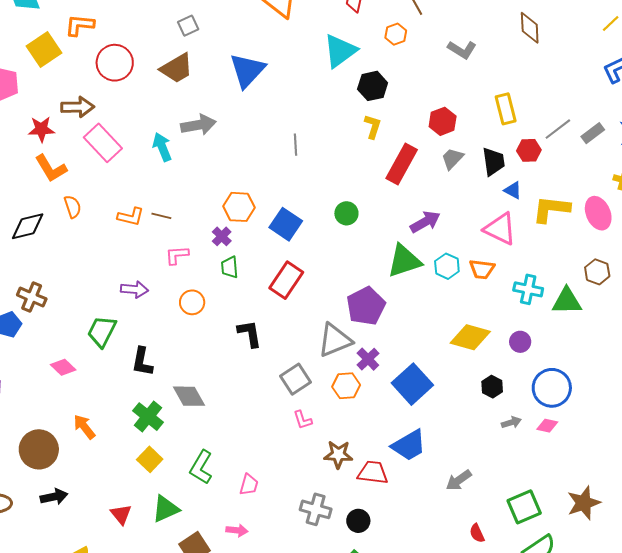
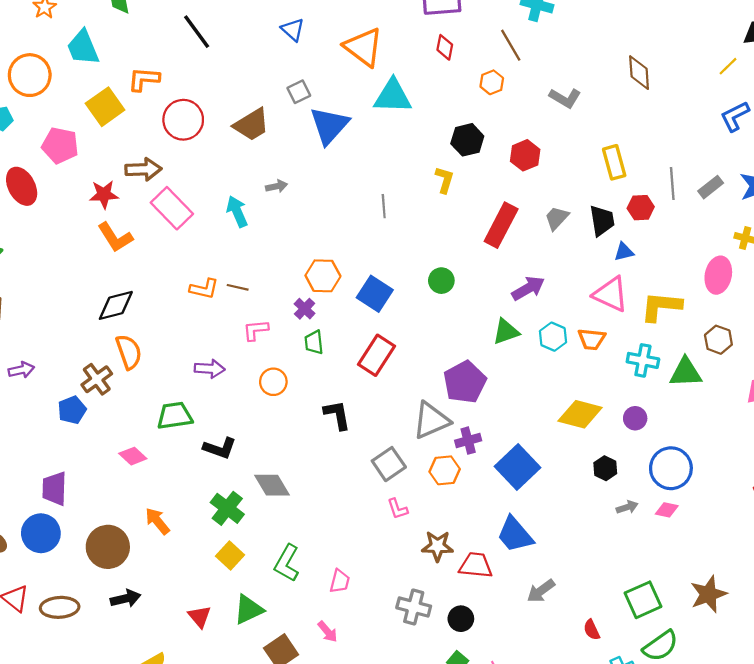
gray square: (188, 26) -> (299, 92), moved
cyan triangle: (340, 51) -> (393, 96), moved, turned 39
red hexagon: (443, 121) -> (525, 155), moved
gray arrow: (198, 125) -> (277, 186), size x0.6
yellow L-shape: (373, 127) -> (445, 180), moved
gray line: (558, 129) -> (672, 183), turned -56
blue triangle: (513, 190) -> (624, 252), turned -42
orange semicircle: (73, 207) -> (129, 352), moved, size x1.4
yellow L-shape: (551, 209) -> (661, 306), moved
pink ellipse: (598, 213) -> (718, 275), turned 36
black diamond: (28, 226) -> (116, 305), moved
green triangle: (404, 261) -> (506, 332), size x0.7
brown cross: (32, 297) -> (97, 379), turned 32
green trapezoid: (102, 331) -> (175, 416), turned 56
purple cross: (368, 359) -> (468, 441), turned 30
black L-shape: (142, 362) -> (220, 448), turned -80
blue trapezoid: (409, 445) -> (515, 535), turned 81
gray arrow: (459, 480) -> (541, 591), moved
pink arrow: (237, 530) -> (328, 632), turned 45

